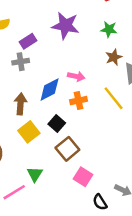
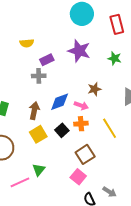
brown star: (114, 57) -> (94, 89), moved
pink arrow: (76, 76) -> (81, 106), moved
yellow line: (114, 98) -> (110, 128), moved
orange cross: (79, 101) -> (81, 124), moved
brown square: (67, 149) -> (85, 154), moved

